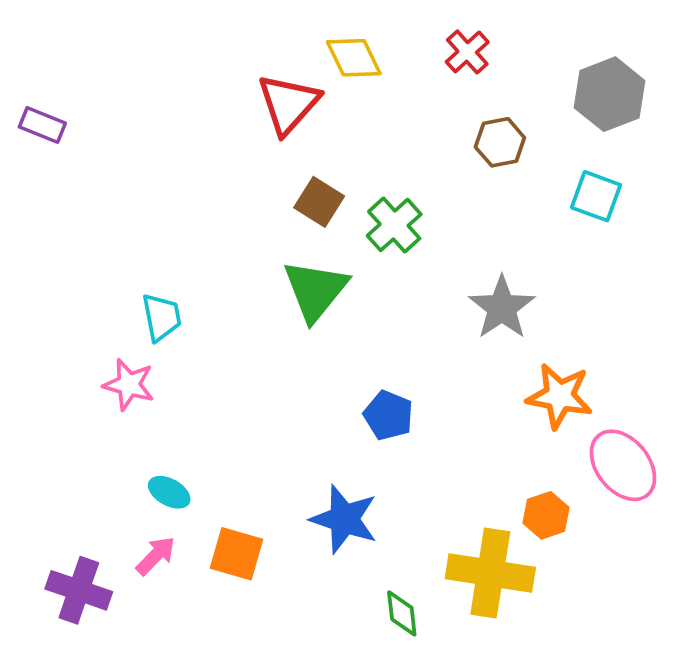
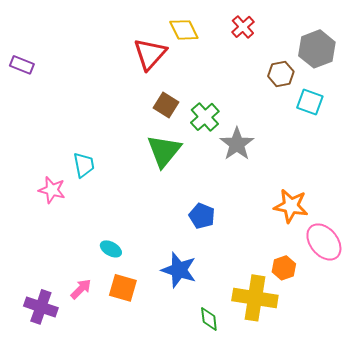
brown hexagon: (500, 142) -> (281, 74), moved
gray star: (502, 308) -> (237, 144), moved
pink star: (129, 385) -> (52, 190), moved
cyan ellipse: (169, 492) -> (111, 249), moved

